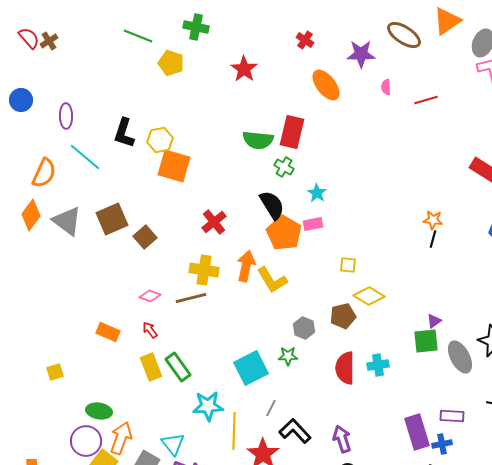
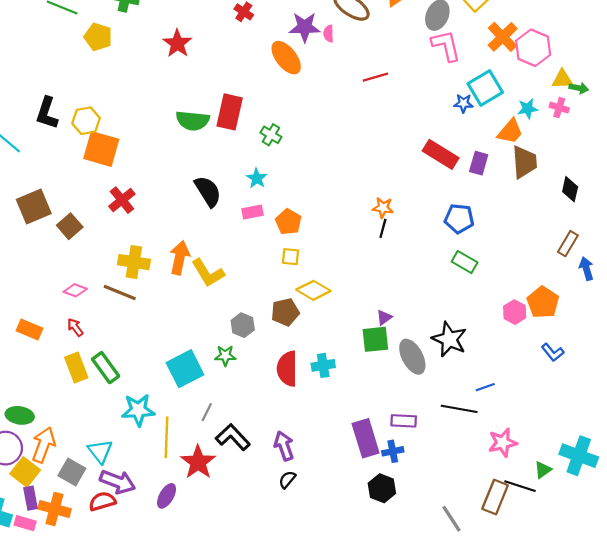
orange ellipse: (326, 85) -> (286, 58), moved
pink semicircle: (386, 87) -> (329, 34), moved
green cross: (284, 167) -> (271, 135), moved
red cross: (214, 222) -> (122, 200), moved
orange pentagon: (284, 233) -> (288, 222), moved, size x0.7
brown line: (191, 298) -> (120, 293), turned 36

